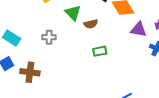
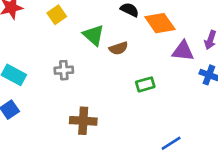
green rectangle: (100, 51) -> (145, 84), moved
brown cross: (30, 72) -> (83, 121), moved

